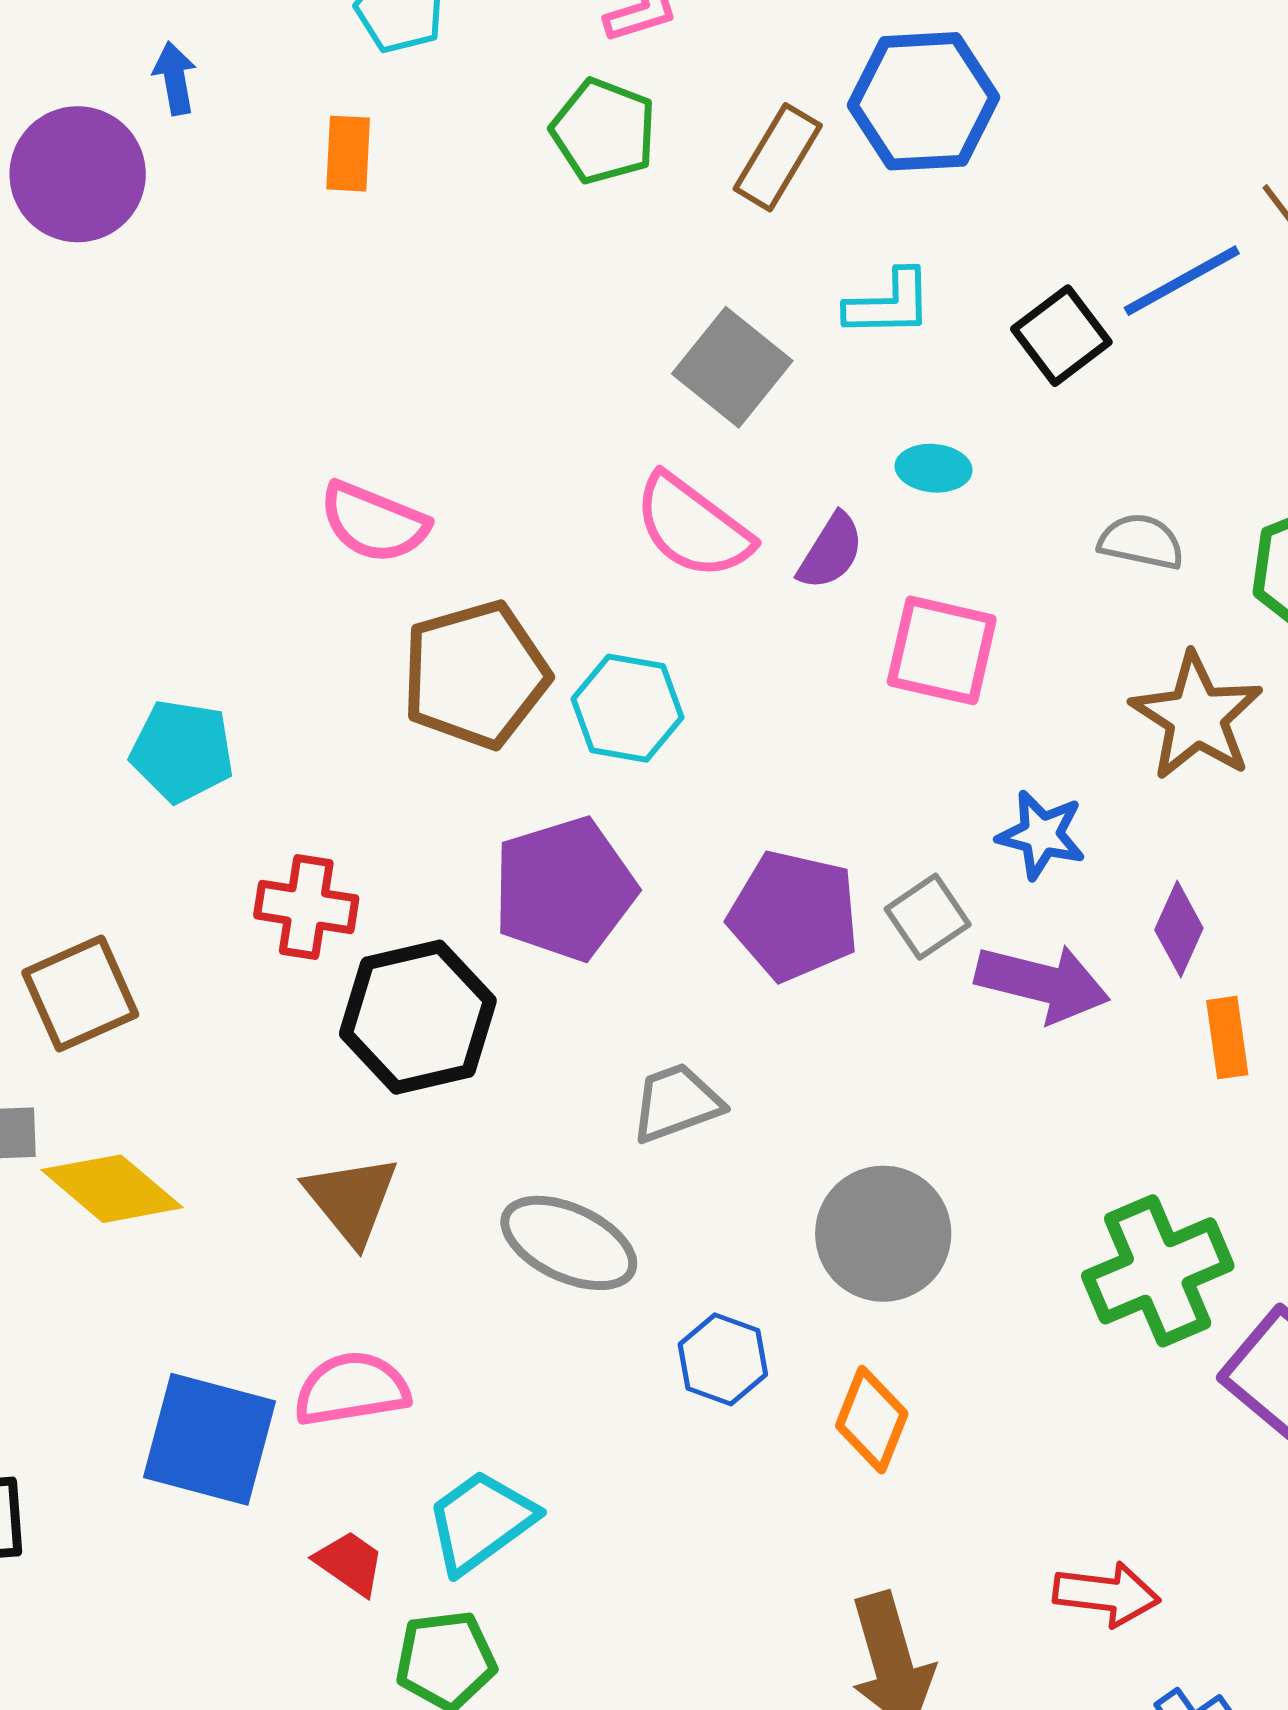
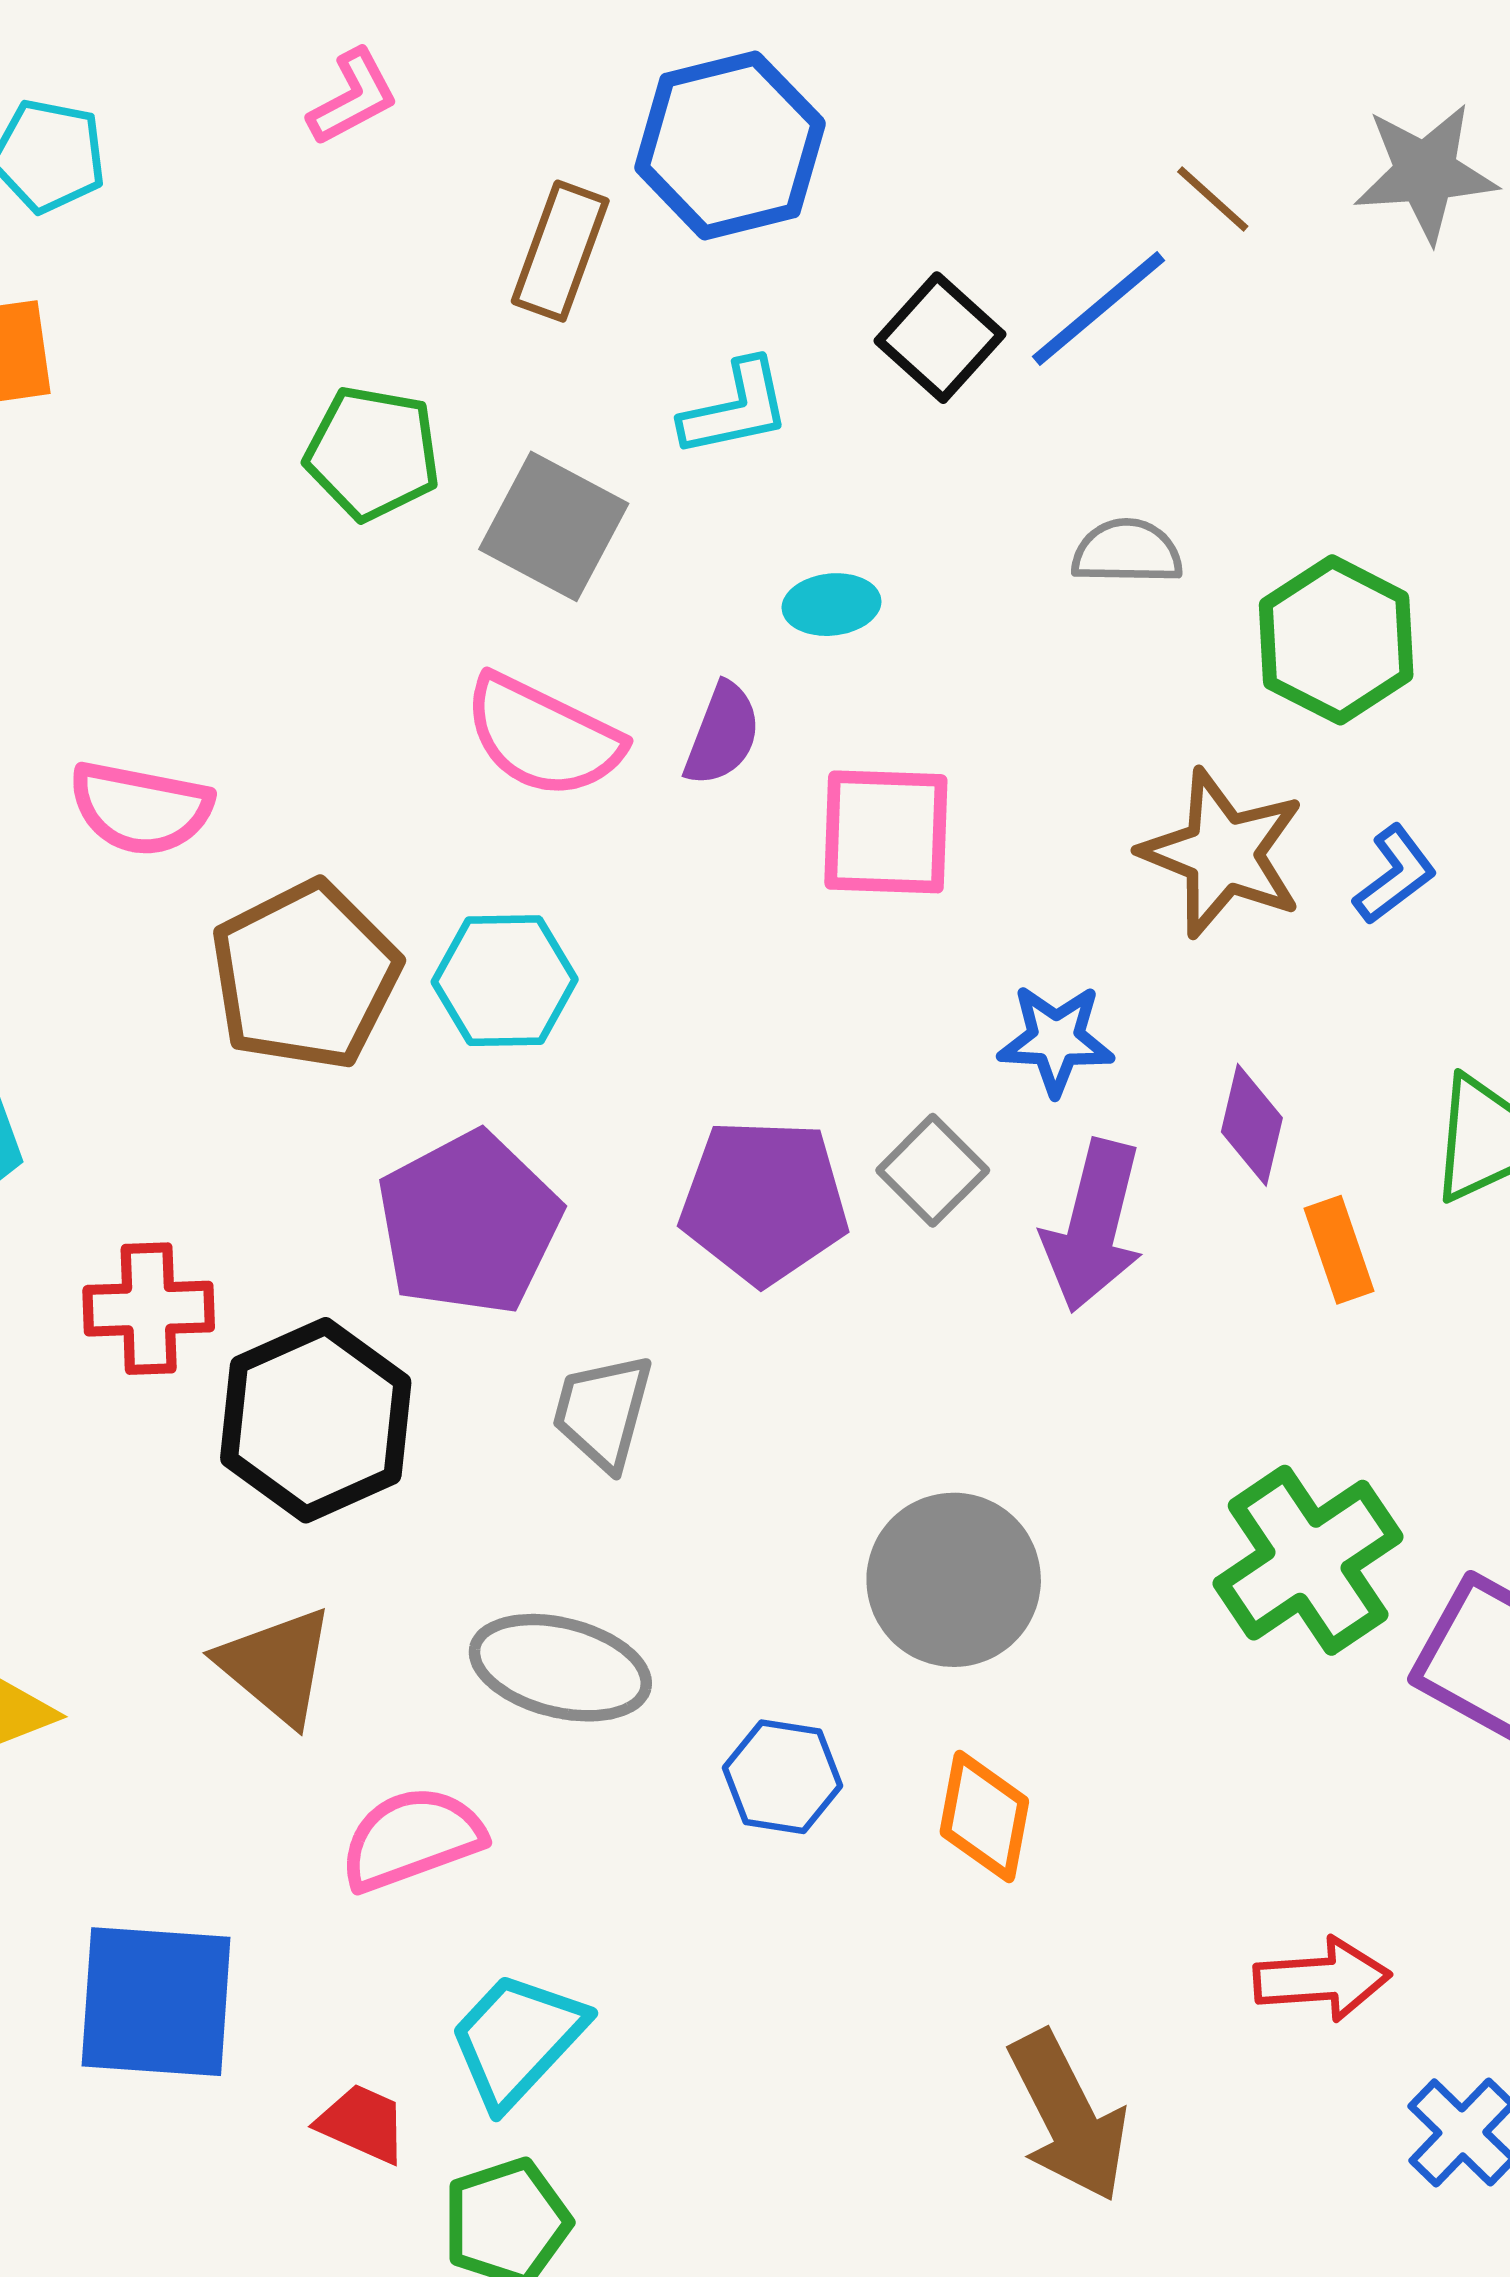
green pentagon: (604, 131) -> (373, 453), moved
black square: (1061, 336) -> (940, 338), moved
gray semicircle: (1141, 542) -> (1127, 552), moved
purple arrow: (1042, 983) -> (1093, 1226), turned 101
gray trapezoid: (676, 1103) -> (603, 1412), moved, turned -44
pink semicircle: (352, 1389) -> (412, 1839), moved

